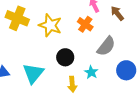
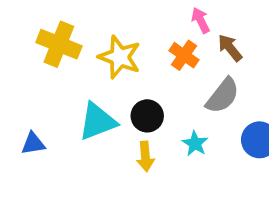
brown arrow: (117, 13) -> (230, 48), moved
cyan triangle: (33, 73) -> (98, 121), moved, turned 30
yellow arrow: (72, 84) -> (145, 156), moved

